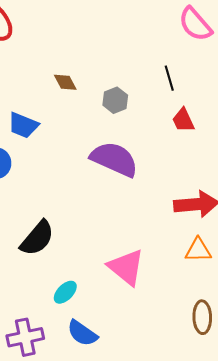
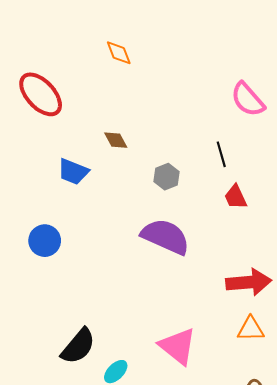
brown diamond: (65, 82) -> (116, 140), moved
blue trapezoid: (23, 125) -> (73, 172), moved
black semicircle: (37, 238) -> (78, 346), moved

